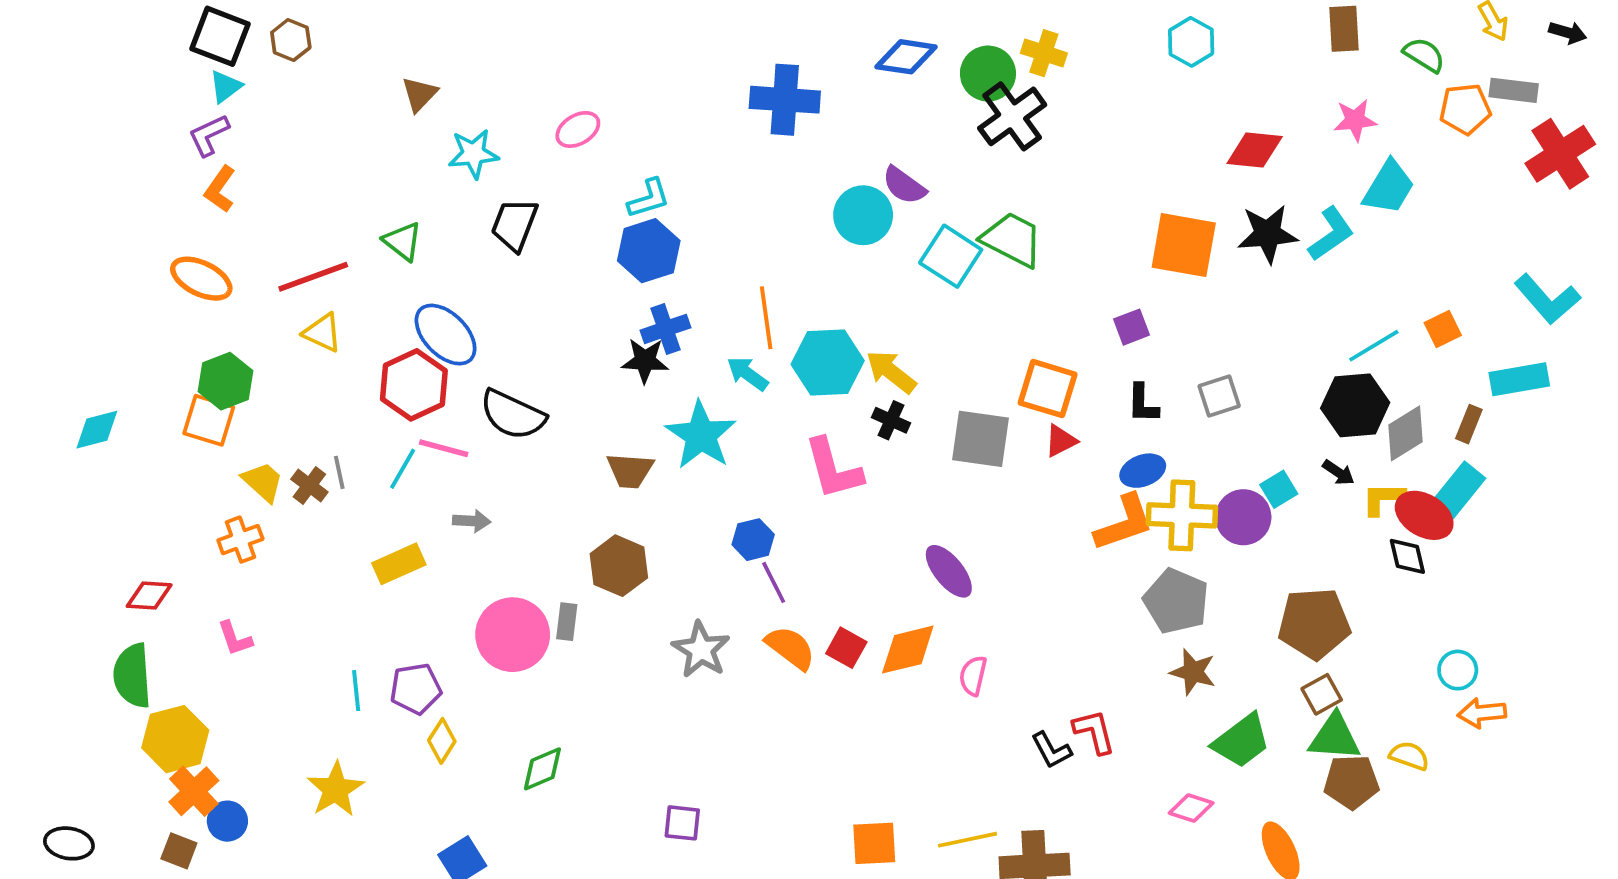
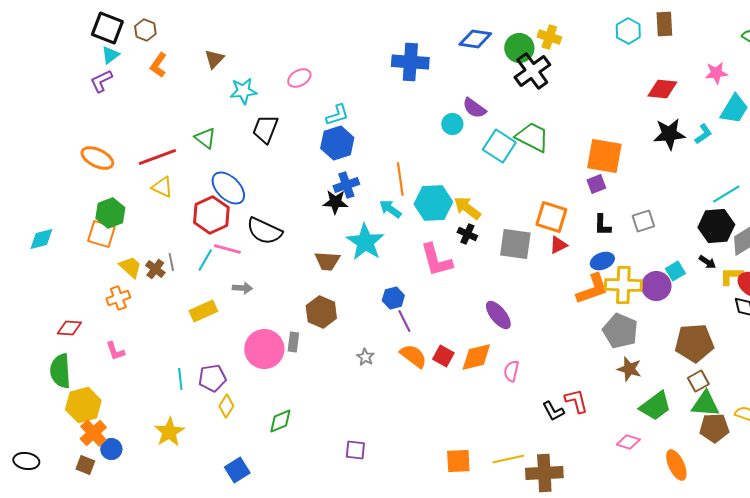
brown rectangle: (1344, 29) -> (664, 24), moved
orange L-shape: (220, 189) -> (158, 65), moved
cyan circle: (863, 215) -> (452, 124), size x0.7
cyan L-shape: (1331, 234) -> (703, 134), size x0.7
orange square: (1184, 245) -> (604, 156), moved
gray star: (701, 650) -> (365, 357), size x0.6

